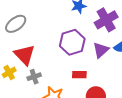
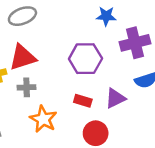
purple triangle: (101, 50) -> (115, 98), moved
red triangle: (25, 55) -> (23, 57), turned 40

